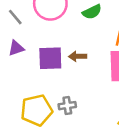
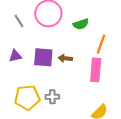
purple triangle: (16, 48) -> (15, 56), moved

